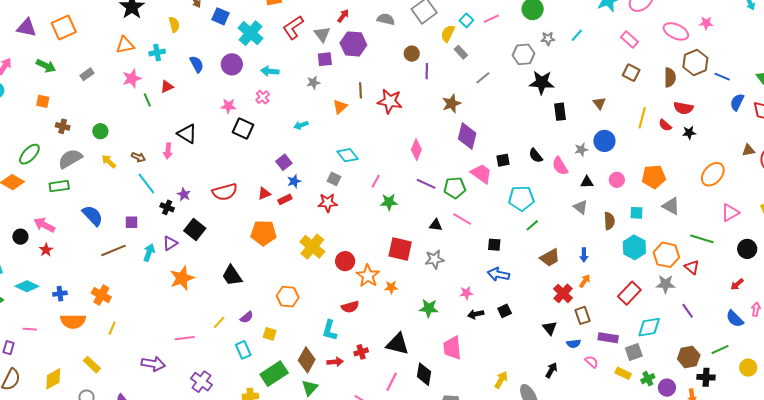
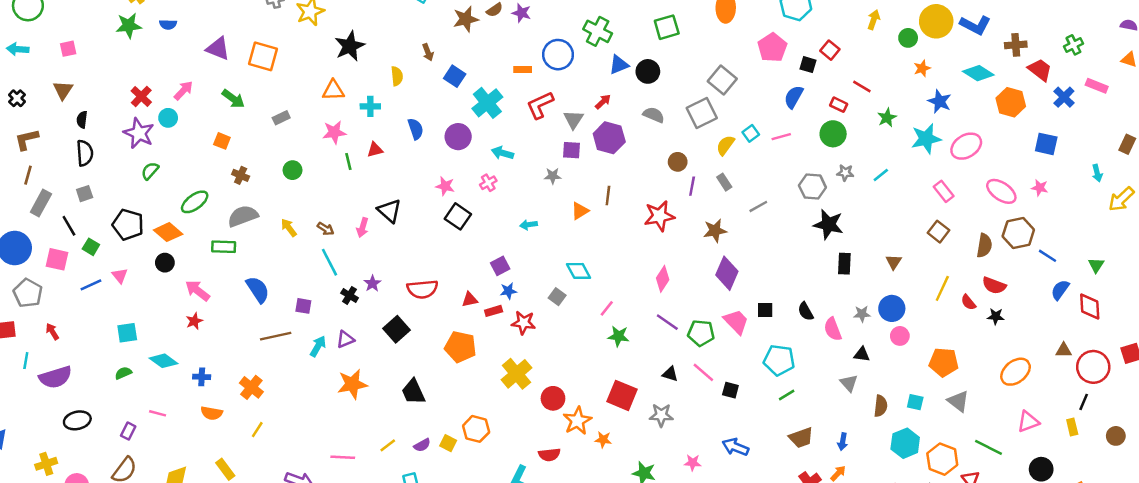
orange square: (64, 28) -> (263, 56), turned 30
gray rectangle: (461, 52) -> (724, 182), moved
red star: (390, 101) -> (659, 216), moved, turned -30
green circle: (100, 131) -> (293, 170), moved
pink circle: (617, 180) -> (900, 336), moved
red star: (328, 203) -> (523, 323), moved
black square: (195, 229) -> (396, 329), moved
black circle: (20, 237) -> (165, 263), moved
black square: (494, 245) -> (730, 390), moved
orange semicircle: (73, 321) -> (212, 413), size x0.7
yellow square: (270, 334) -> (448, 443), moved

